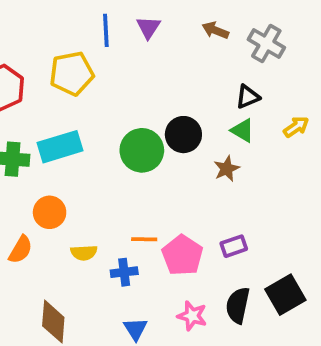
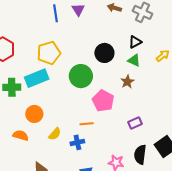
yellow pentagon: (72, 73) -> (49, 53), moved
black circle: (183, 135) -> (104, 53), moved
orange semicircle: (21, 250) -> (21, 135), turned -98
yellow semicircle: (84, 253) -> (55, 134), turned -40
pink pentagon: (182, 255) -> (103, 101), moved

